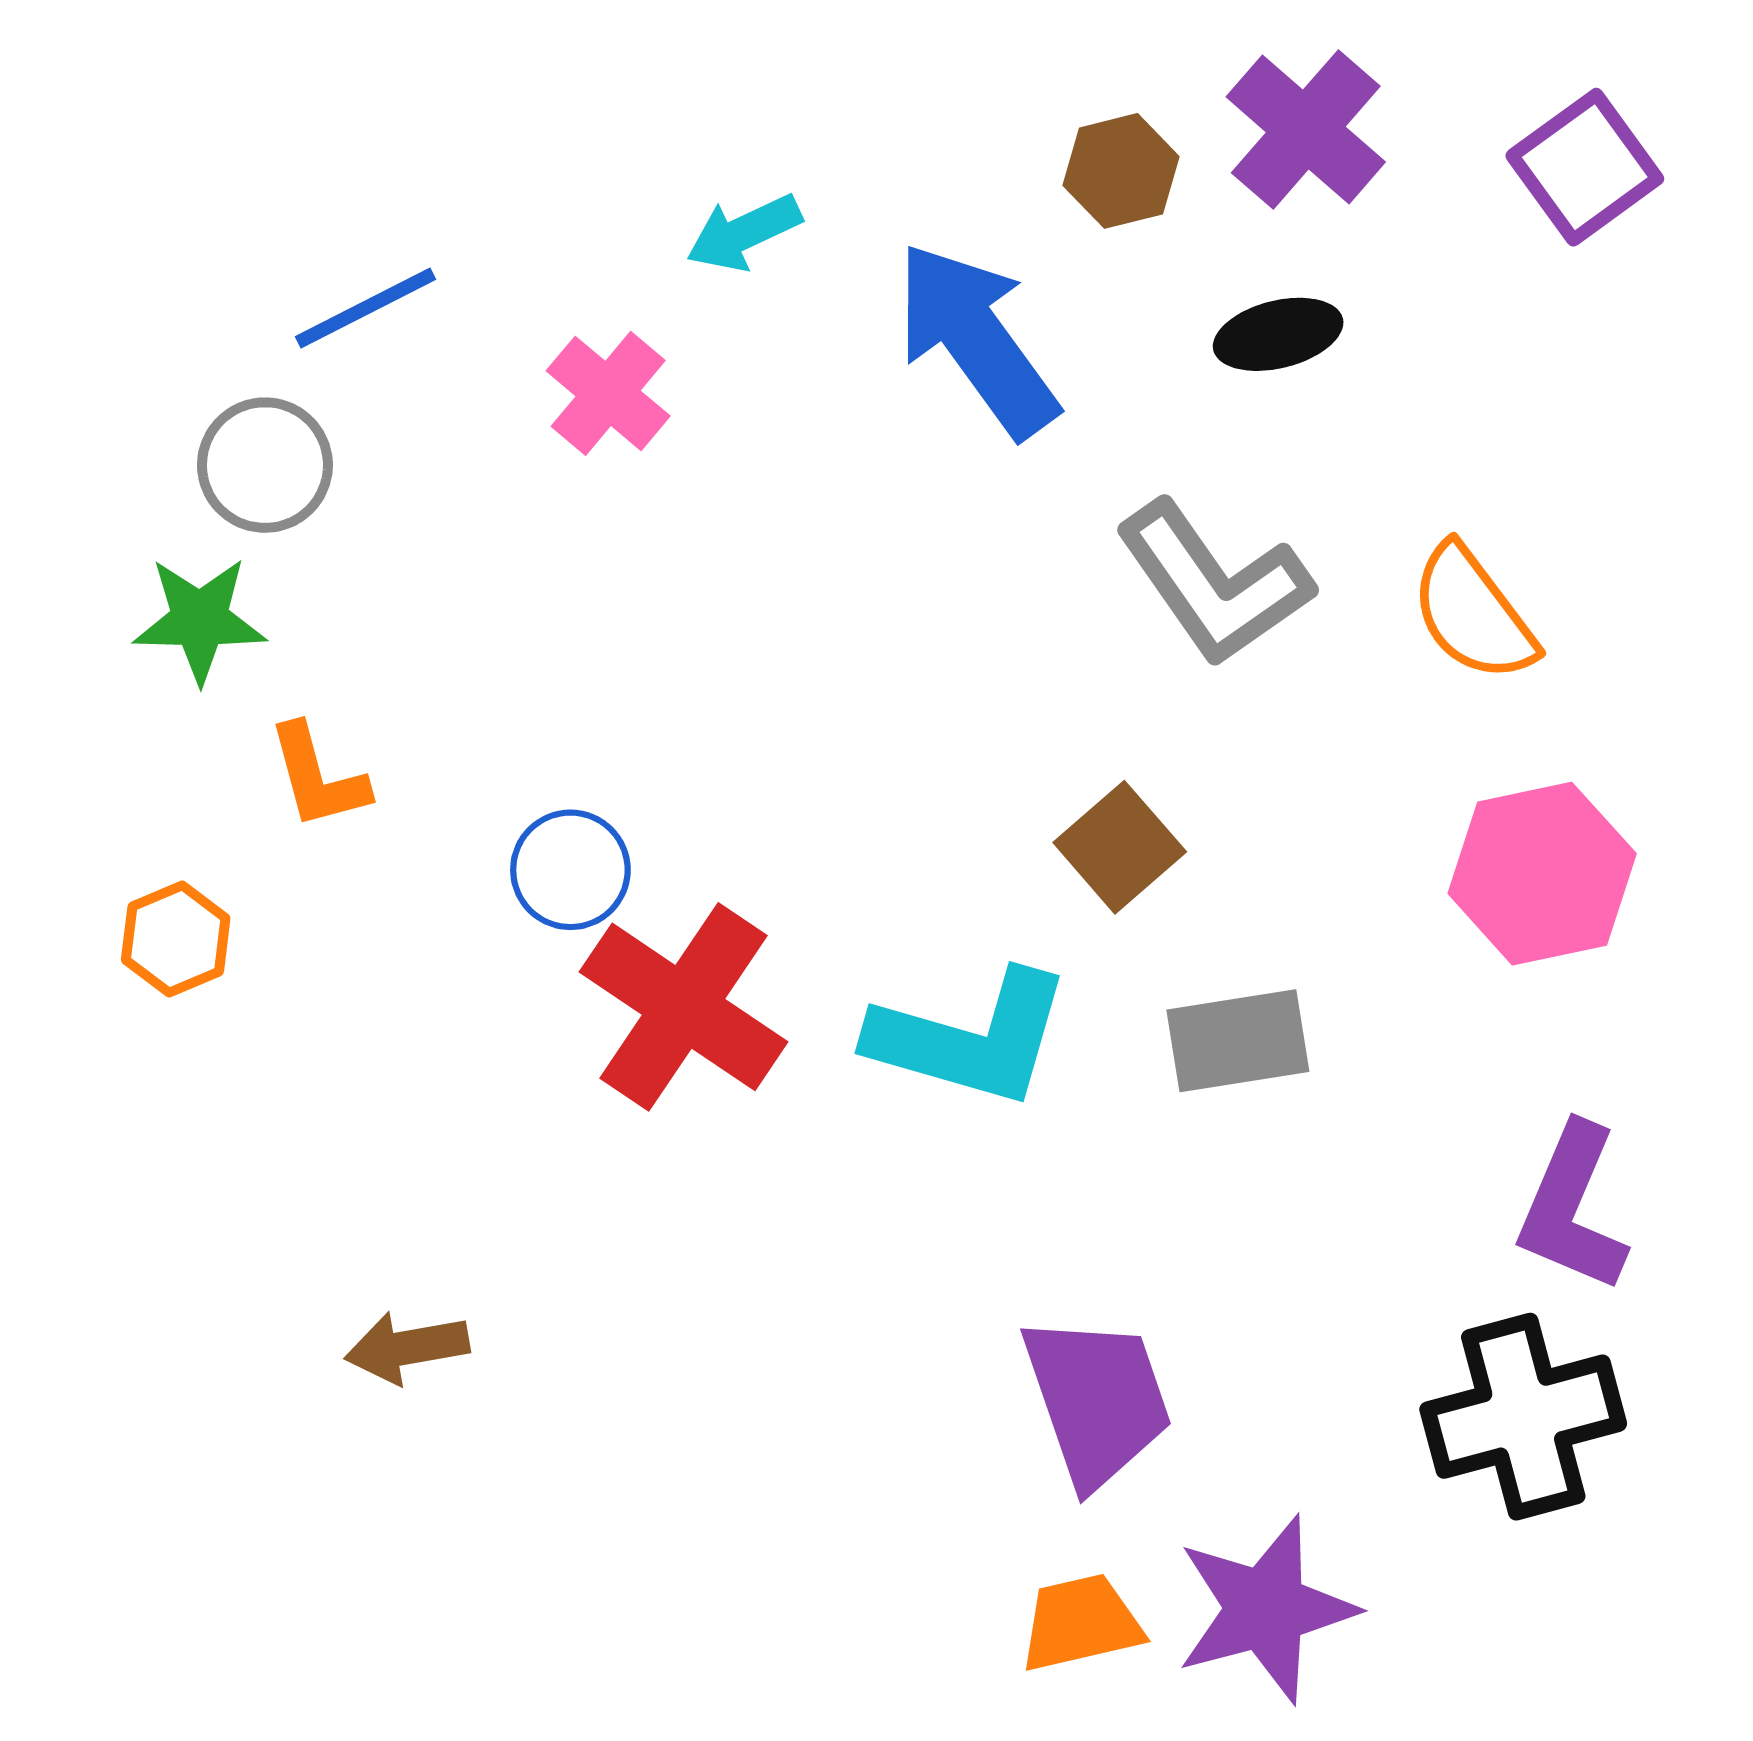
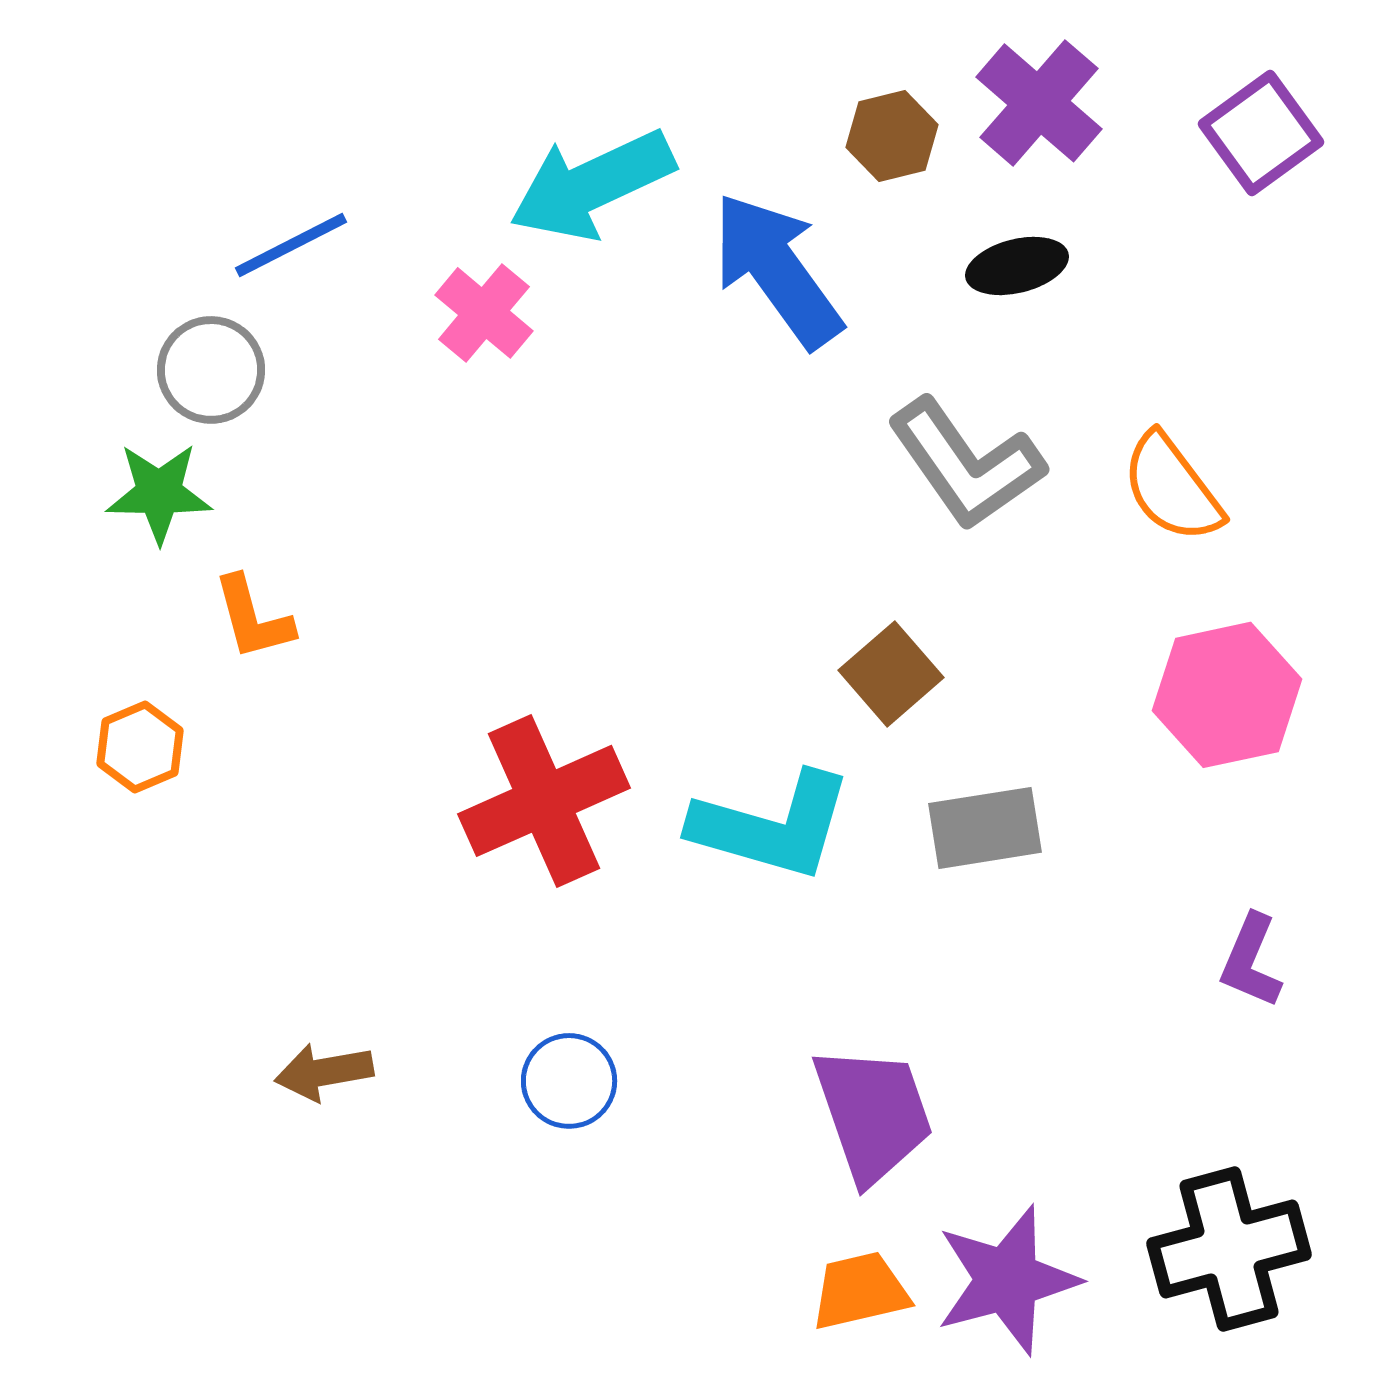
cyan arrow: (744, 233) -> (592, 185), size x1.8
blue circle: (570, 870) -> (569, 1081), moved
red cross: (684, 1007) -> (544, 801), turned 32
purple L-shape: (1572, 1208) -> (1251, 961), size x0.7
black cross: (1523, 1417) -> (1229, 1249), moved

